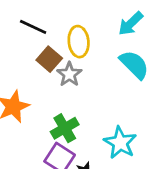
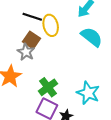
black line: (33, 27) -> (32, 17), moved
gray star: (69, 74) -> (26, 52), moved

